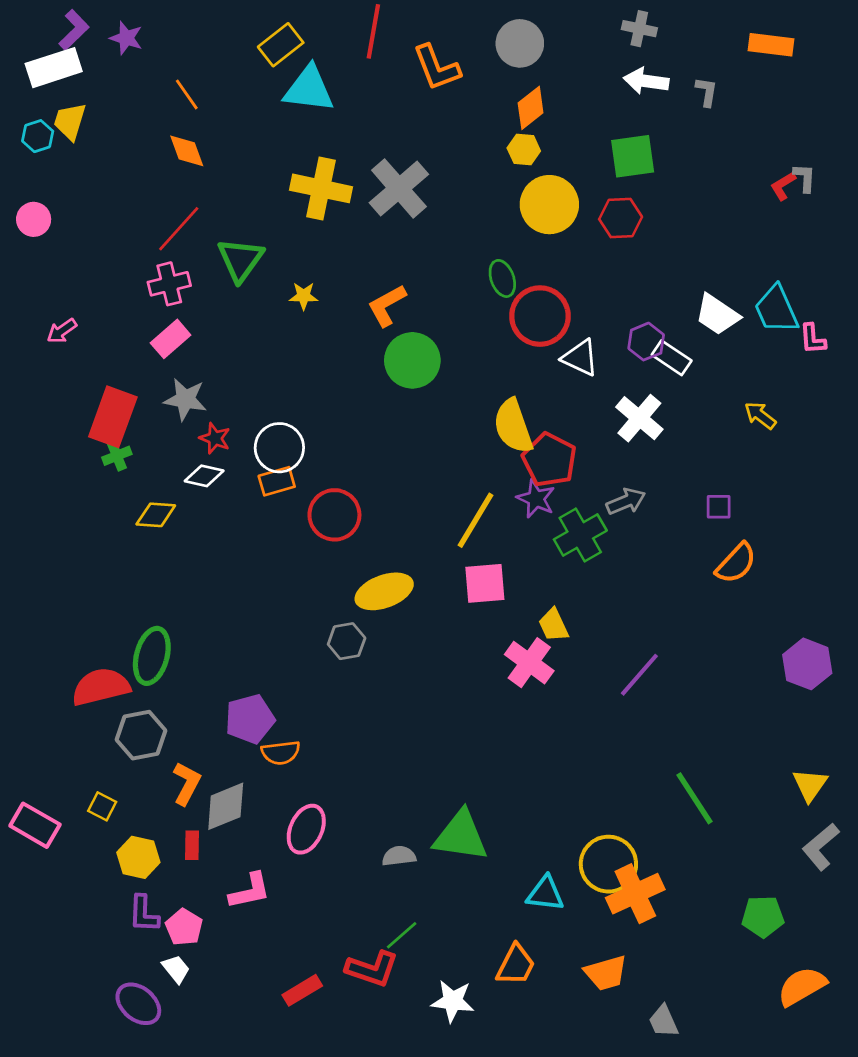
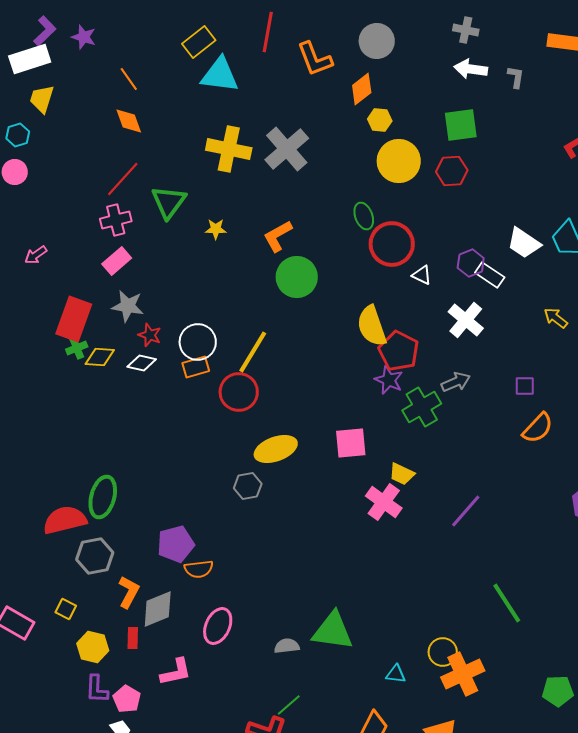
orange diamond: (531, 108) -> (362, 89), moved
cyan hexagon: (38, 136) -> (18, 135), moved
white triangle: (580, 358) -> (422, 275), size x0.7
yellow diamond: (156, 515) -> (100, 357), moved
yellow line: (475, 520) -> (253, 352), moved
yellow trapezoid: (553, 625) -> (402, 474), turned -40
yellow circle: (608, 864) -> (443, 652), size x0.7
cyan triangle: (545, 894) -> (396, 674), size x0.7

